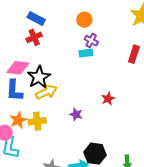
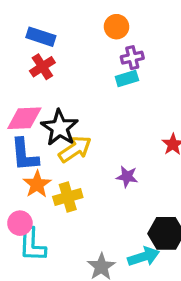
purple cross: (91, 41) -> (132, 58), turned -32
orange star: (18, 120) -> (37, 184), moved

